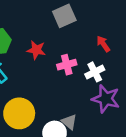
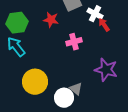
red star: (36, 50) -> (51, 20), moved
white cross: (95, 72) -> (95, 14), moved, turned -35

